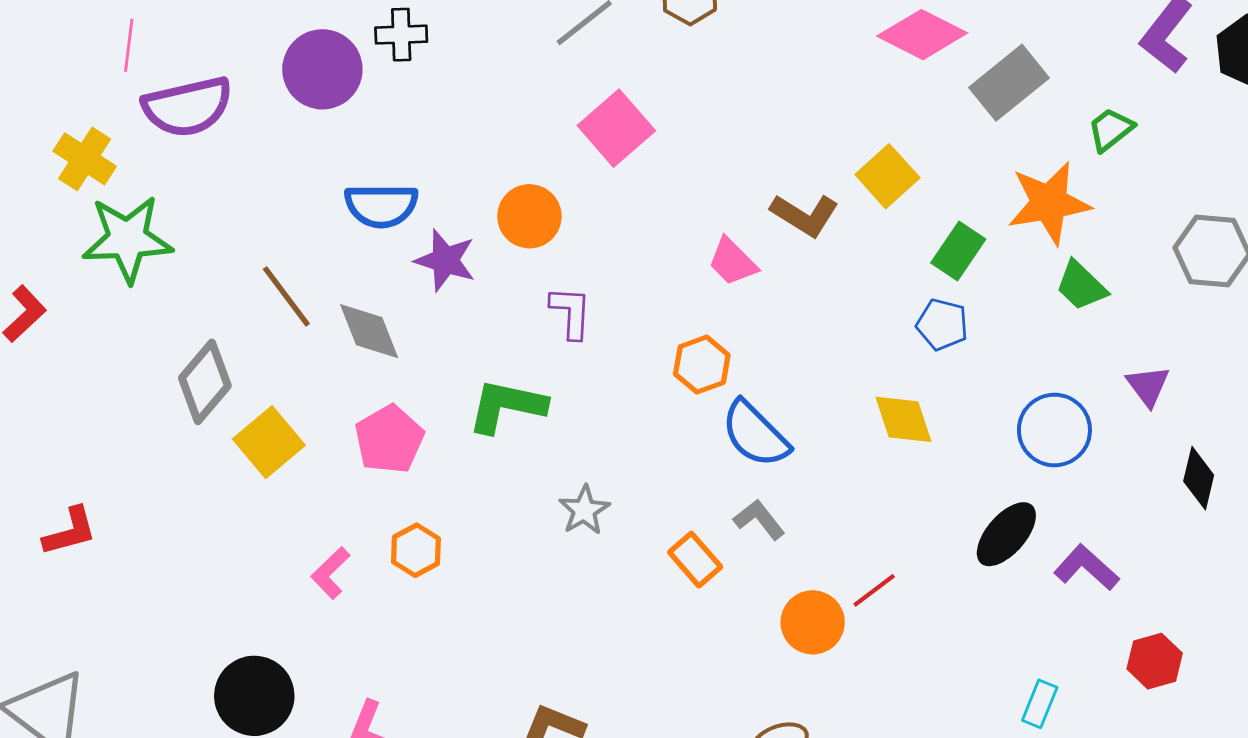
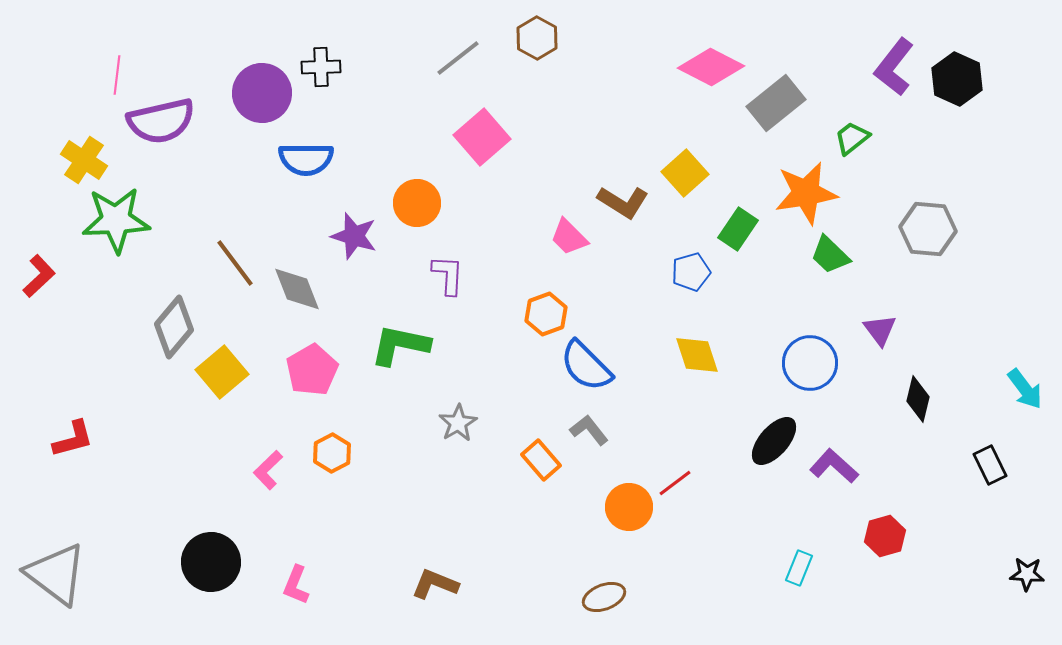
blue semicircle: (381, 206) -> (306, 159), moved
blue pentagon: (942, 324) -> (691, 272), moved, turned -30

